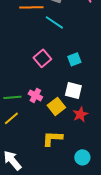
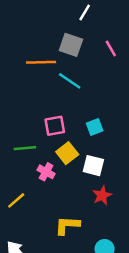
pink square: (42, 58) -> (55, 126), turned 30
green line: (12, 97) -> (25, 148), moved
yellow square: (56, 106) -> (67, 153), moved

